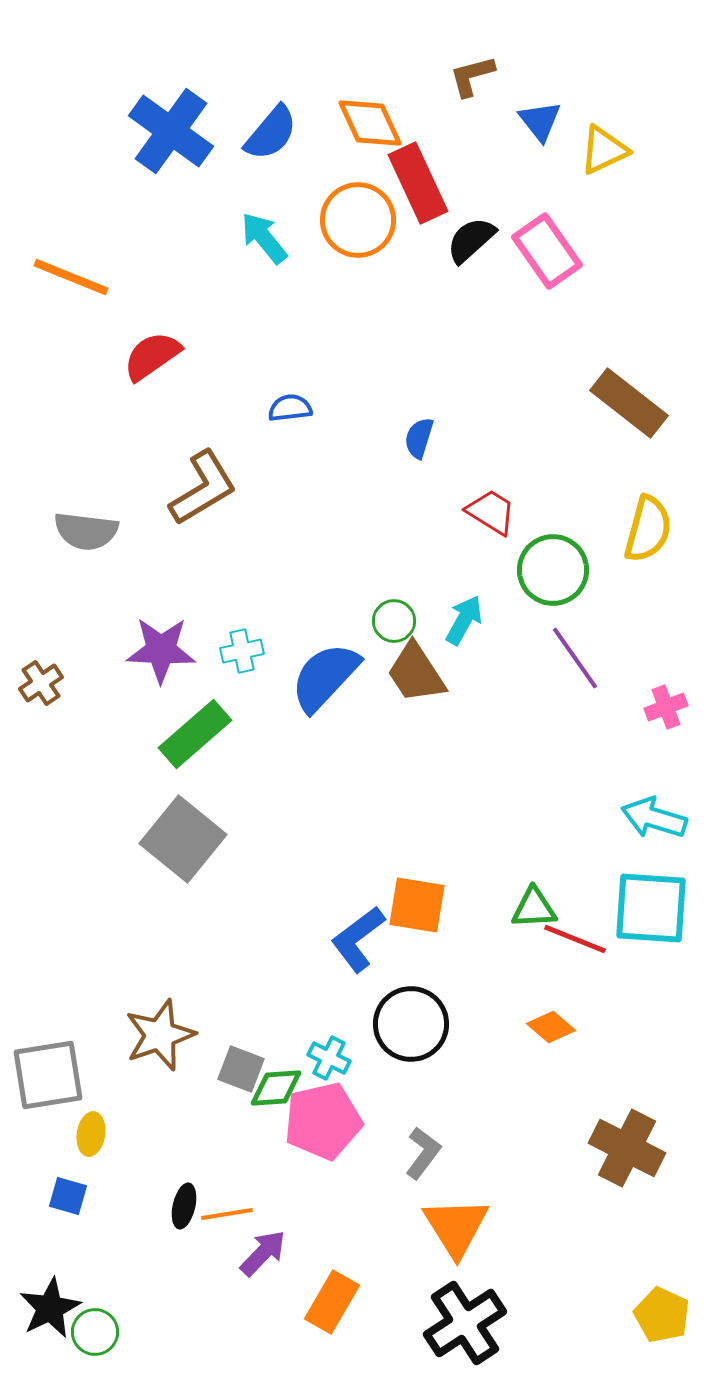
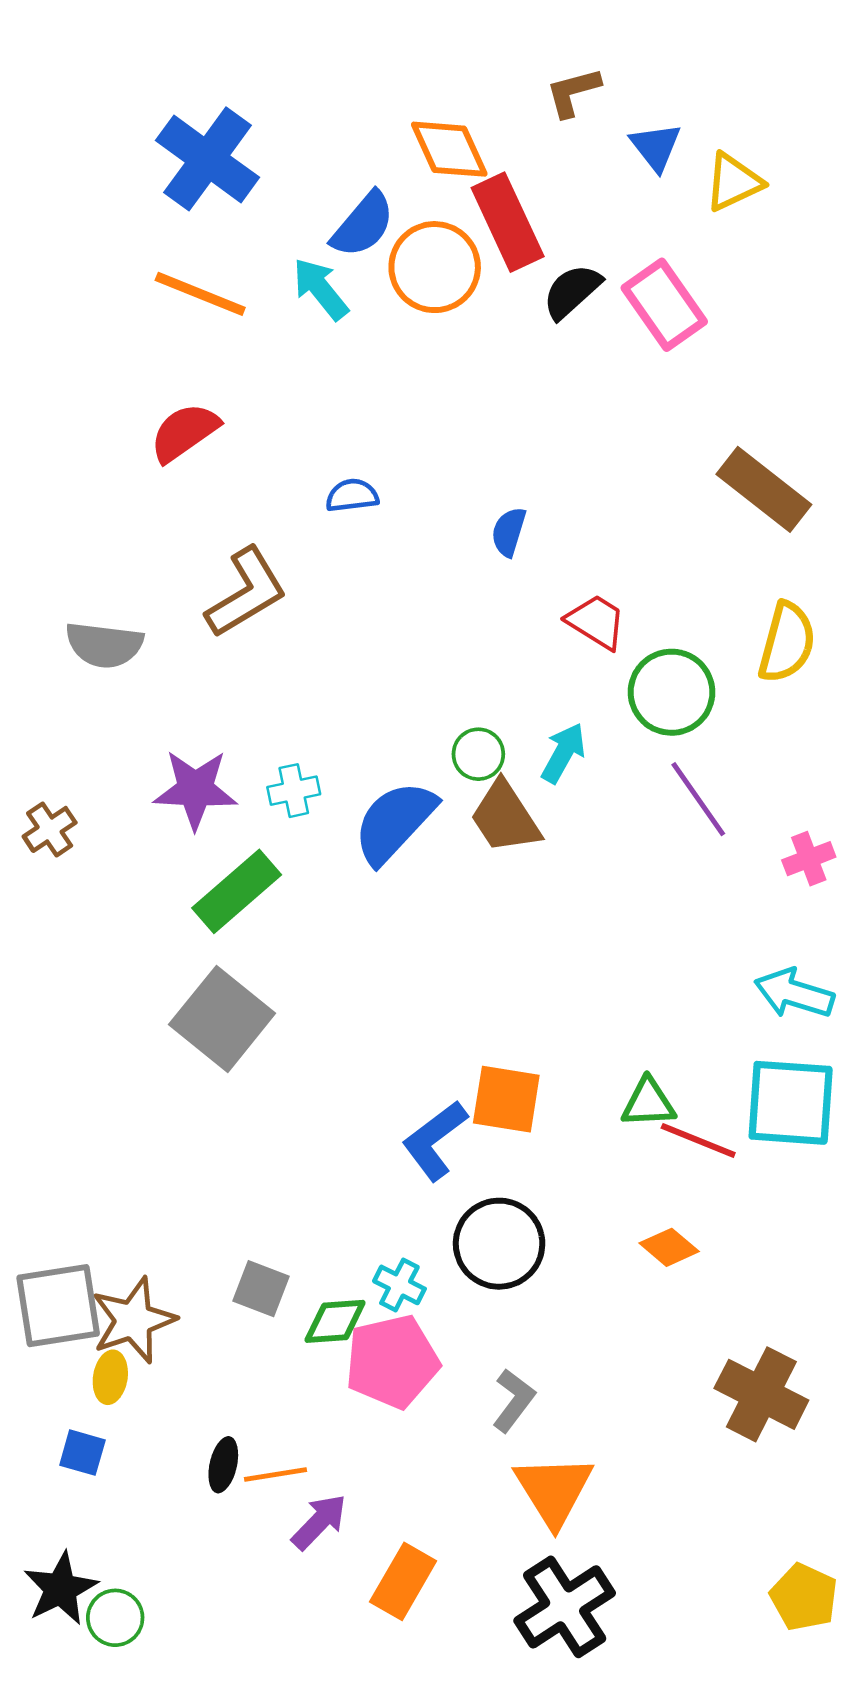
blue semicircle: (271, 133) -> (363, 225), moved
orange line: (71, 277) -> (200, 294), moved
brown star: (160, 1035) -> (133, 1320), moved
gray square: (241, 1069) -> (261, 1289), moved

